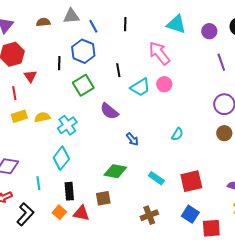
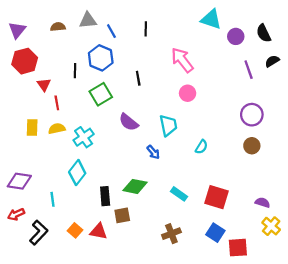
cyan triangle: (176, 24) -> (211, 19), moved
cyan trapezoid: (140, 87) -> (168, 125), moved, turned -70
red line: (14, 93) -> (57, 103), moved
yellow rectangle: (19, 116) -> (32, 128), turned -70
red square: (191, 181) -> (216, 197), turned 30
black rectangle: (69, 191) -> (105, 196), moved

